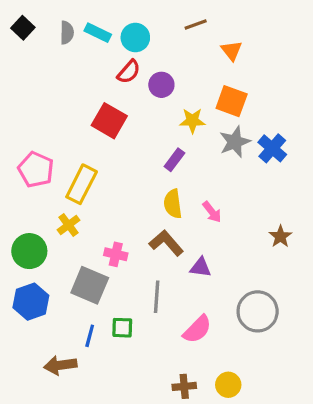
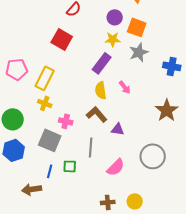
purple circle: (161, 85) -> (115, 17), moved
blue cross: (272, 148) -> (172, 66), moved, turned -30
purple rectangle: (174, 160) -> (102, 63), size x1.5
pink pentagon: (36, 170) -> (17, 69), turned -30
pink arrow: (212, 212) -> (125, 87), moved
yellow cross: (68, 225) -> (45, 103), moved, turned -32
brown star: (280, 236) -> (167, 110), size x1.6

